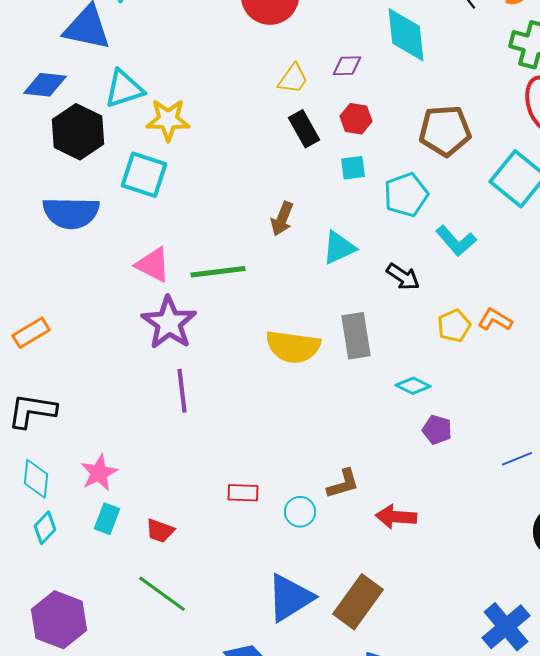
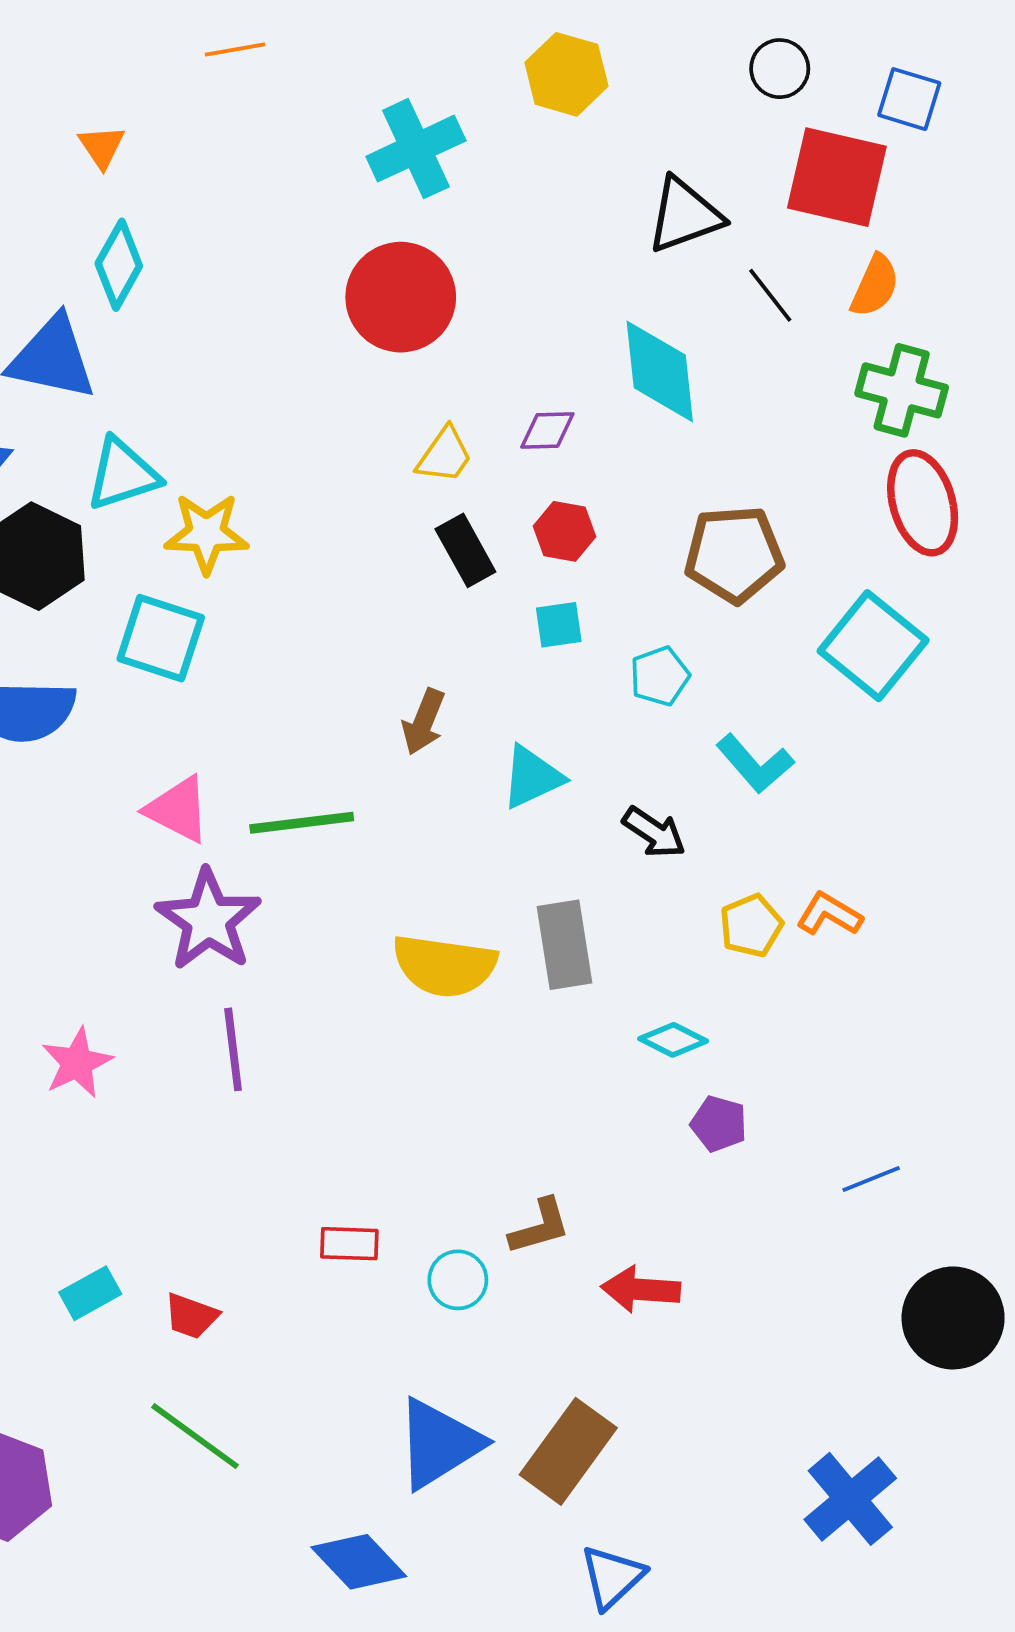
cyan pentagon: (406, 195) -> (660, 676), size x0.7
pink star: (99, 473) -> (77, 1063), moved
cyan rectangle: (107, 519) -> (90, 1293), turned 40

